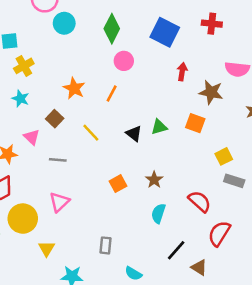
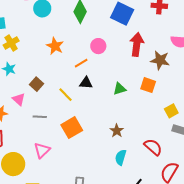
pink circle: (124, 61) -> (98, 46), moved
red arrow: (182, 72) -> (137, 44), size x1.6
orange star: (74, 88) -> (55, 46), moved
orange line: (112, 94) -> (81, 63), turned 32
black triangle: (134, 134) -> (86, 83), moved, turned -32
orange square: (118, 184) -> (72, 128), moved, size x1.5

